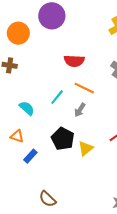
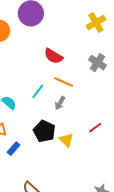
red semicircle: (74, 61) -> (53, 56), turned 30
yellow triangle: (86, 148) -> (66, 140), turned -35

